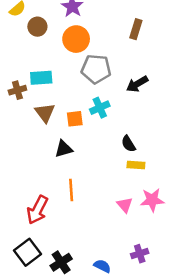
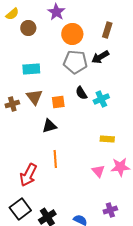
orange circle: (76, 39) -> (72, 34), moved
black arrow: (137, 84) -> (100, 57), moved
brown cross: (17, 90) -> (12, 104), moved
cyan cross: (100, 108) -> (101, 99), moved
black semicircle: (128, 144) -> (81, 93), moved

